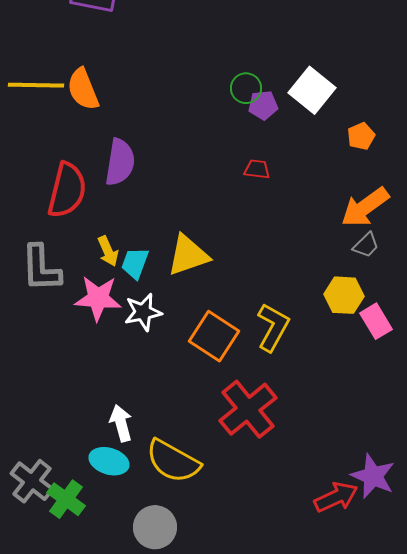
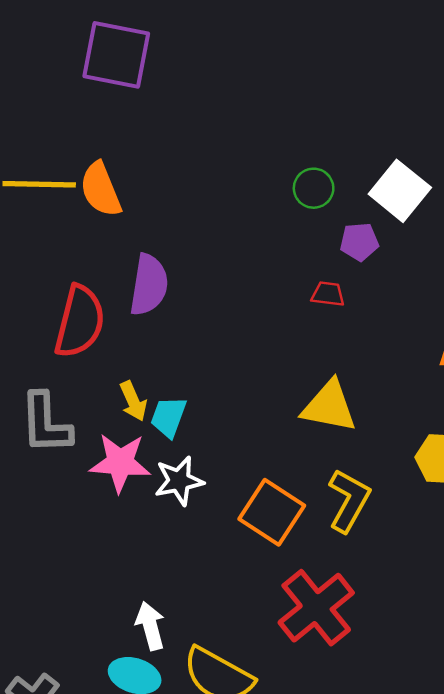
purple pentagon: (263, 105) -> (359, 242), moved
yellow triangle: (188, 255) -> (329, 406), moved, turned 30

